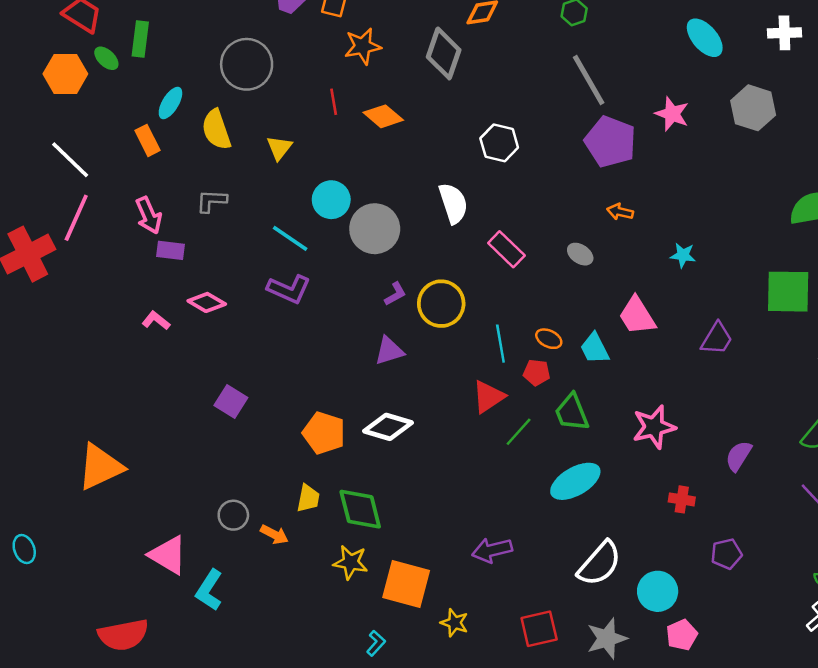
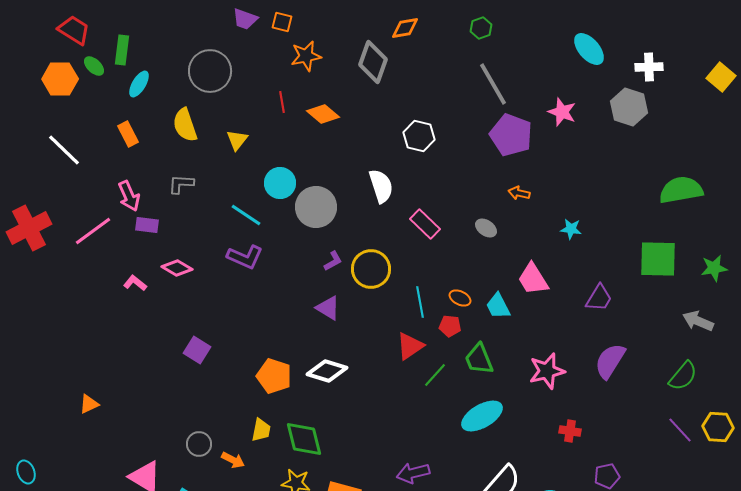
white cross: (784, 33) -> (649, 67), moved
cyan ellipse: (170, 103) -> (139, 84), moved
pink line: (76, 218) -> (93, 231), moved, turned 30
purple triangle: (389, 351) -> (328, 308), turned 48
purple semicircle: (739, 456) -> (610, 361), moved, size x1.4
orange triangle: (100, 467) -> (89, 404), size x0.5

